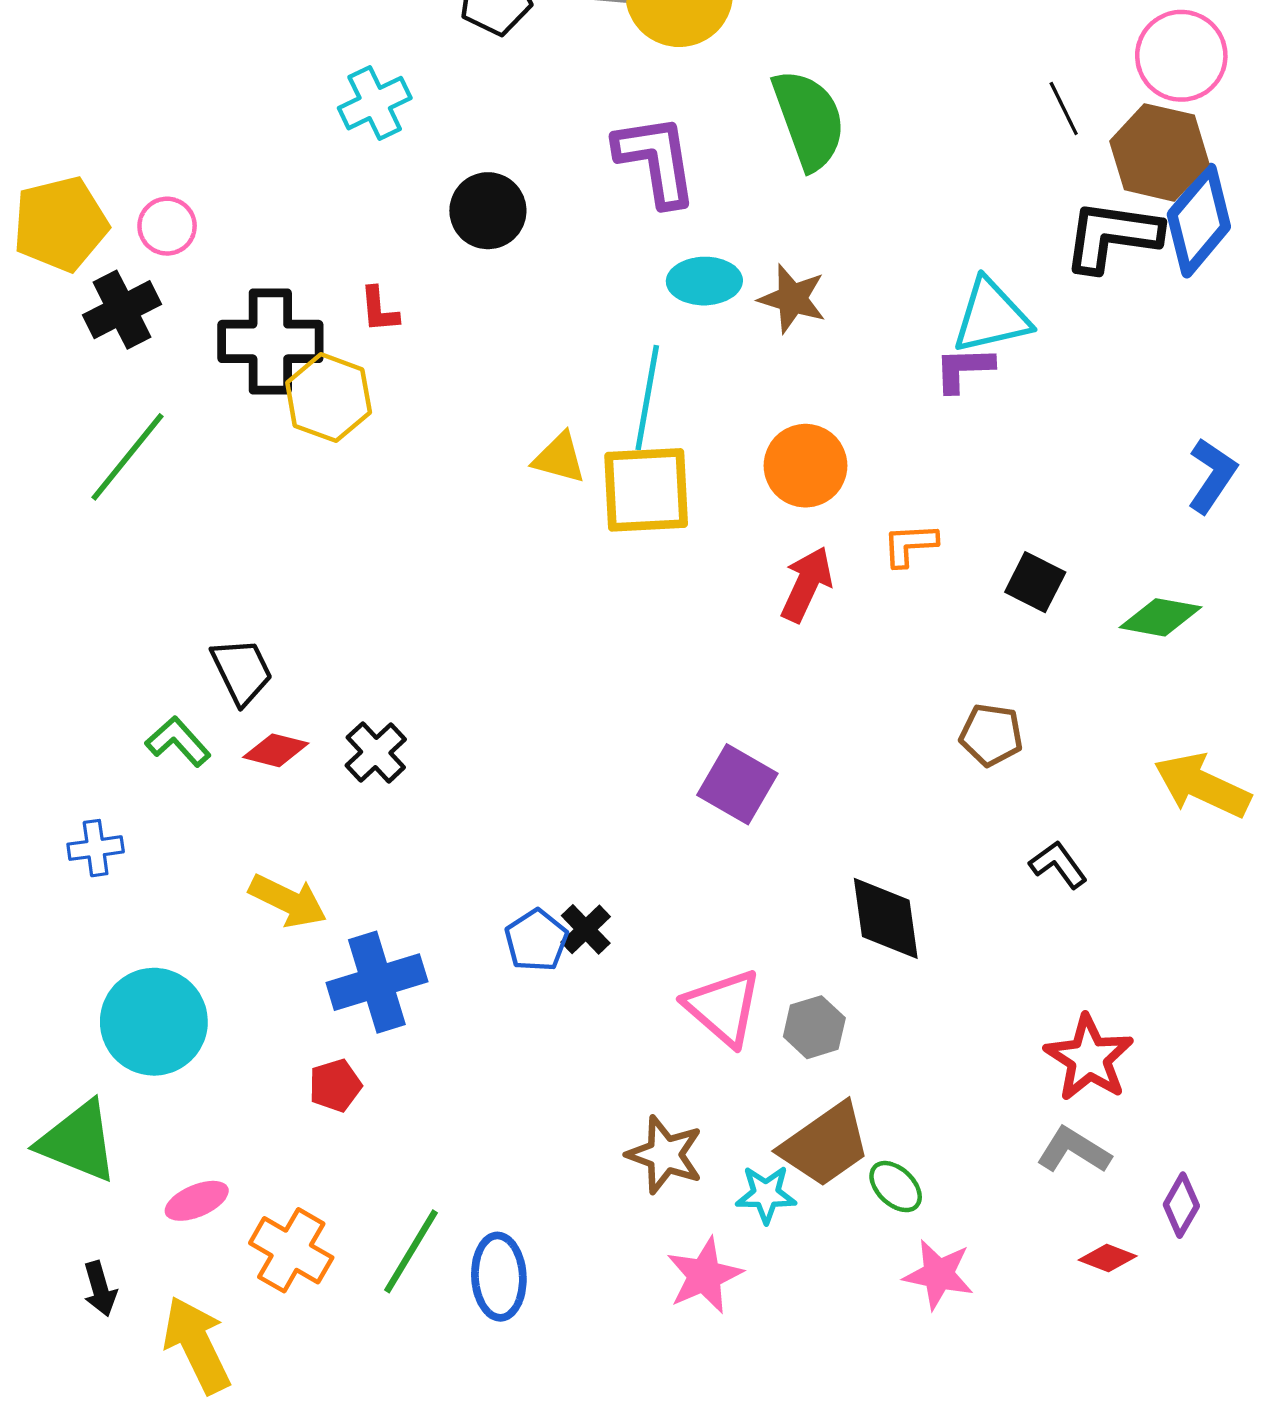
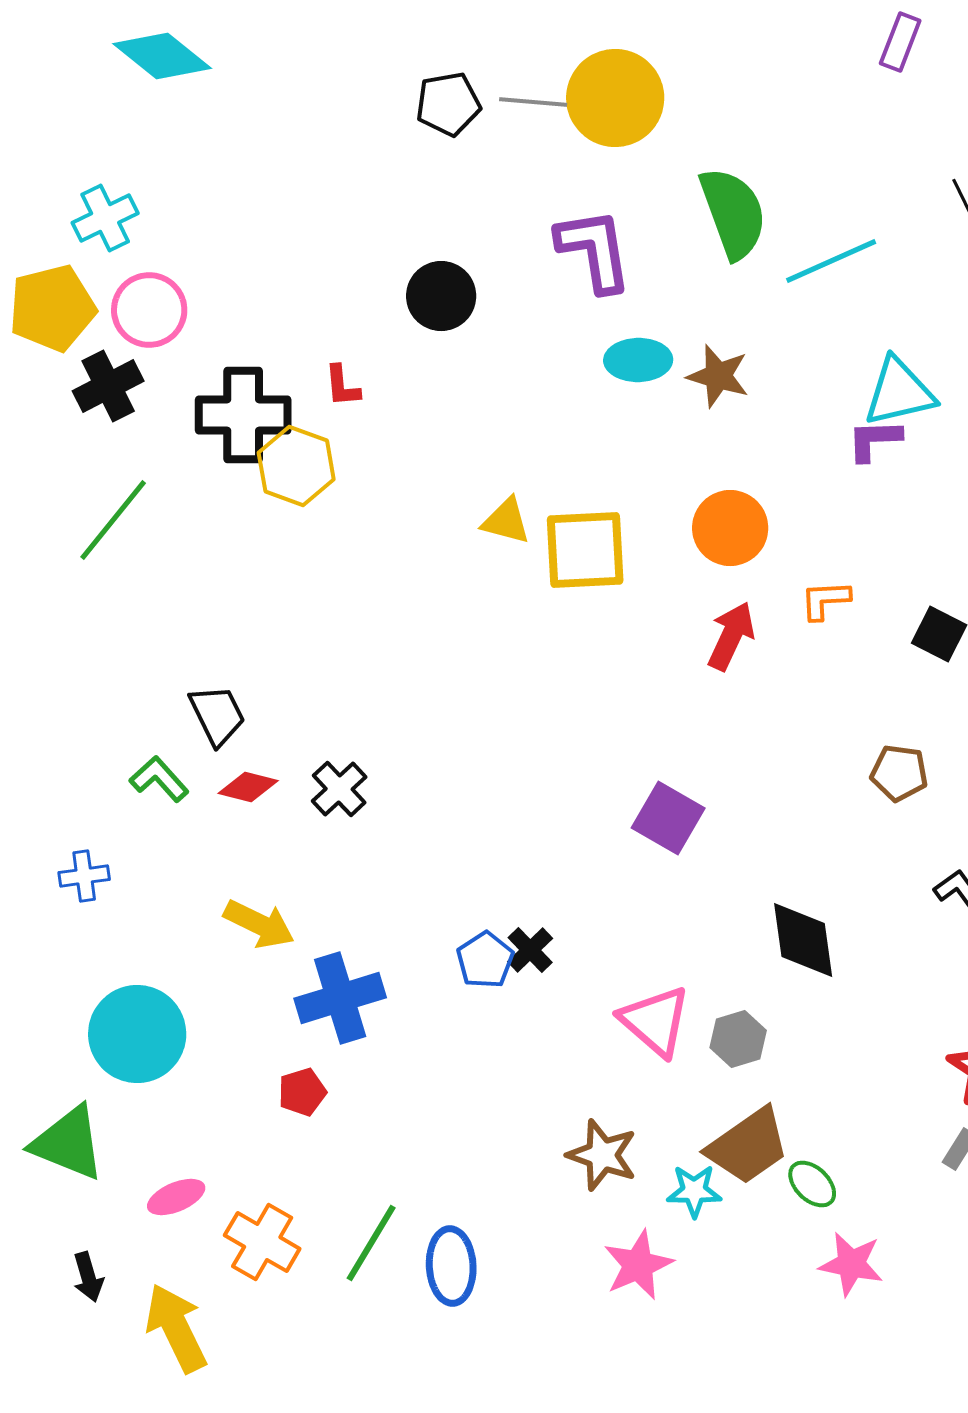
cyan cross: (375, 103) -> (105, 218), moved
pink circle: (167, 226) -> (149, 310), size x1.4
cyan line: (647, 398) -> (831, 261), moved, turned 56

